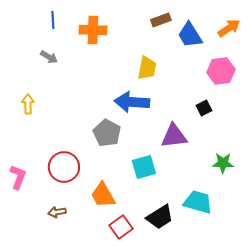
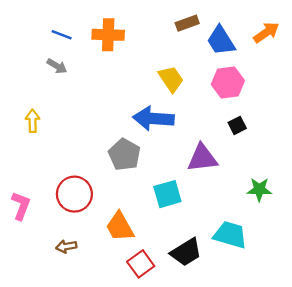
blue line: (53, 20) -> (62, 35), moved, turned -66
yellow trapezoid: (147, 68) -> (171, 79), turned -45
pink hexagon: (221, 71) -> (228, 82), moved

